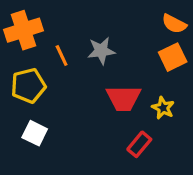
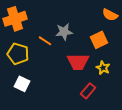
orange line: (62, 56) -> (45, 41), moved, turned -32
orange square: (173, 57) -> (99, 40), moved
yellow pentagon: (28, 86) -> (18, 54), turned 30

